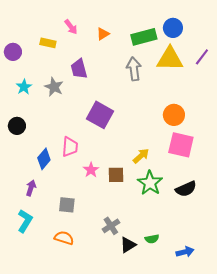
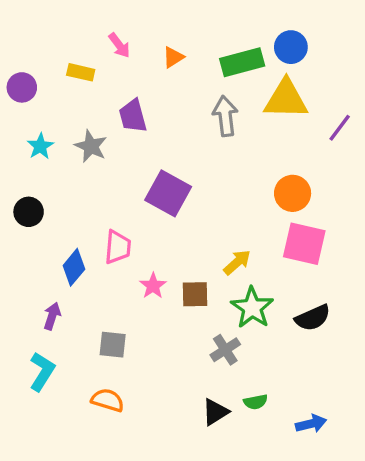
purple line: (202, 57) -> (340, 128), moved
gray cross: (111, 226) -> (225, 350), moved

